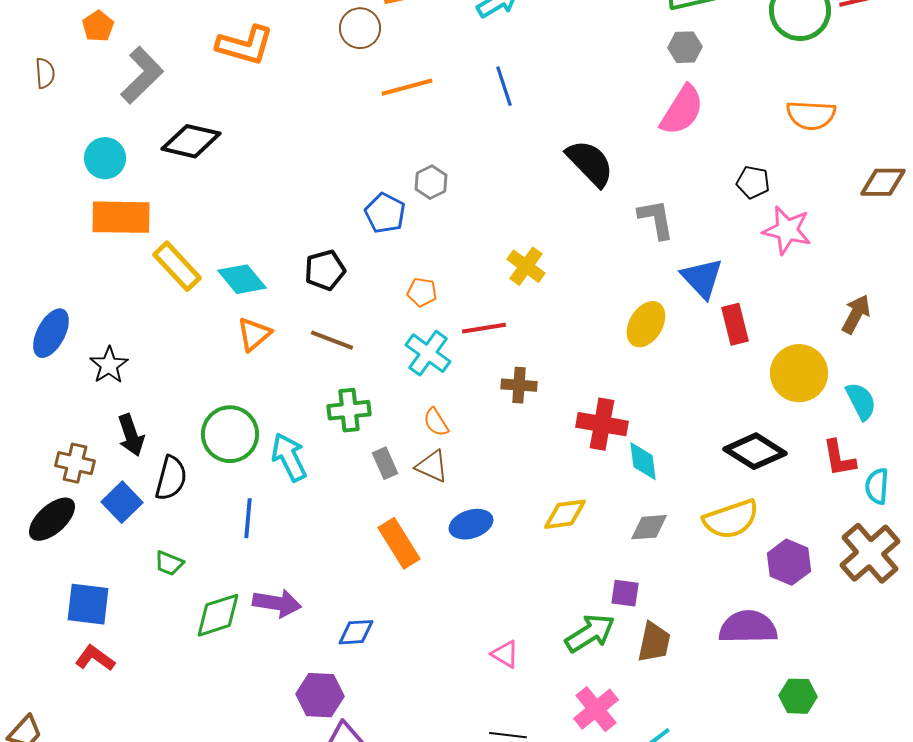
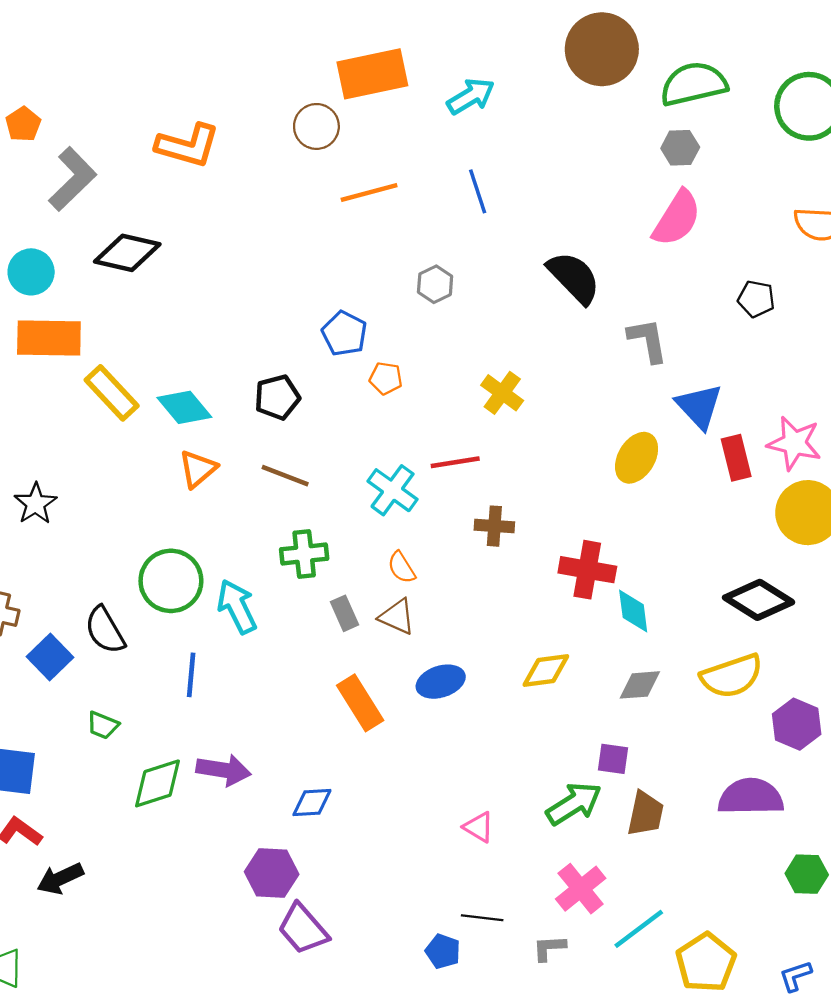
gray hexagon: (431, 182) -> (435, 284), moved
pink star: (787, 230) -> (794, 443), moved
orange pentagon: (422, 292) -> (386, 378), moved
black arrow: (131, 435) -> (60, 879), moved, turned 84
black semicircle: (171, 478) -> (105, 630), turned 135

